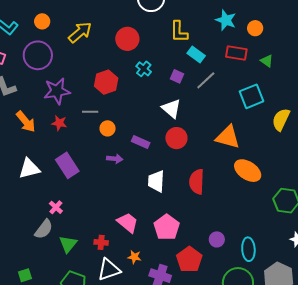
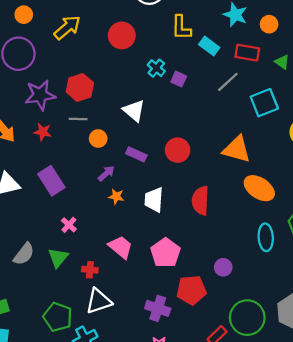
cyan rectangle: (196, 55) -> (209, 46), moved
cyan cross: (144, 69) -> (156, 68), moved
gray line: (206, 80) -> (228, 82), moved
red hexagon: (106, 82) -> (80, 87), moved
white triangle: (171, 108) -> (134, 111), moved
purple arrow: (115, 159) -> (106, 173), turned -49
pink cross: (56, 207) -> (69, 225), moved
green triangle: (68, 244) -> (58, 258), moved
cyan ellipse: (248, 249) -> (266, 237), moved
orange star: (134, 257) -> (116, 197), moved
red pentagon: (189, 259) -> (191, 290), turned 30

